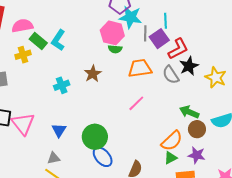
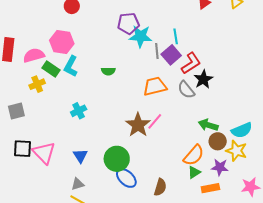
pink hexagon: (112, 33) -> (62, 42), moved
green semicircle: (115, 49) -> (108, 71), moved
brown star: (93, 74) -> (138, 125), moved, size x1.4
yellow star: (216, 77) -> (236, 151), moved

